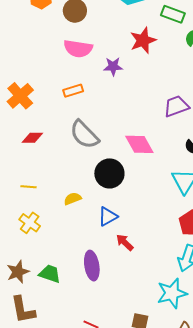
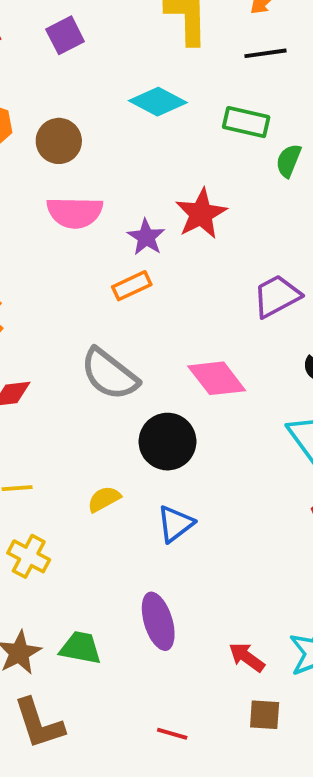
red star: (143, 40) -> (201, 214), moved
purple star: (113, 66) -> (146, 237), turned -30
orange rectangle: (73, 91) -> (132, 286), moved
red arrow: (125, 242) -> (247, 657), moved

